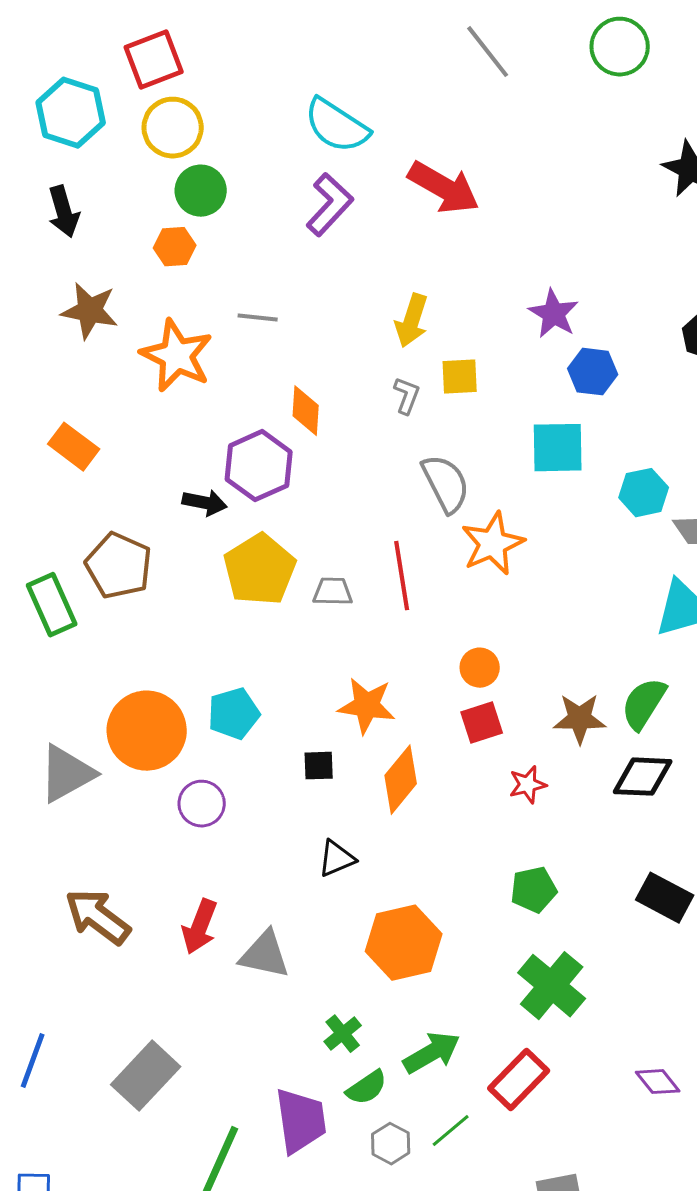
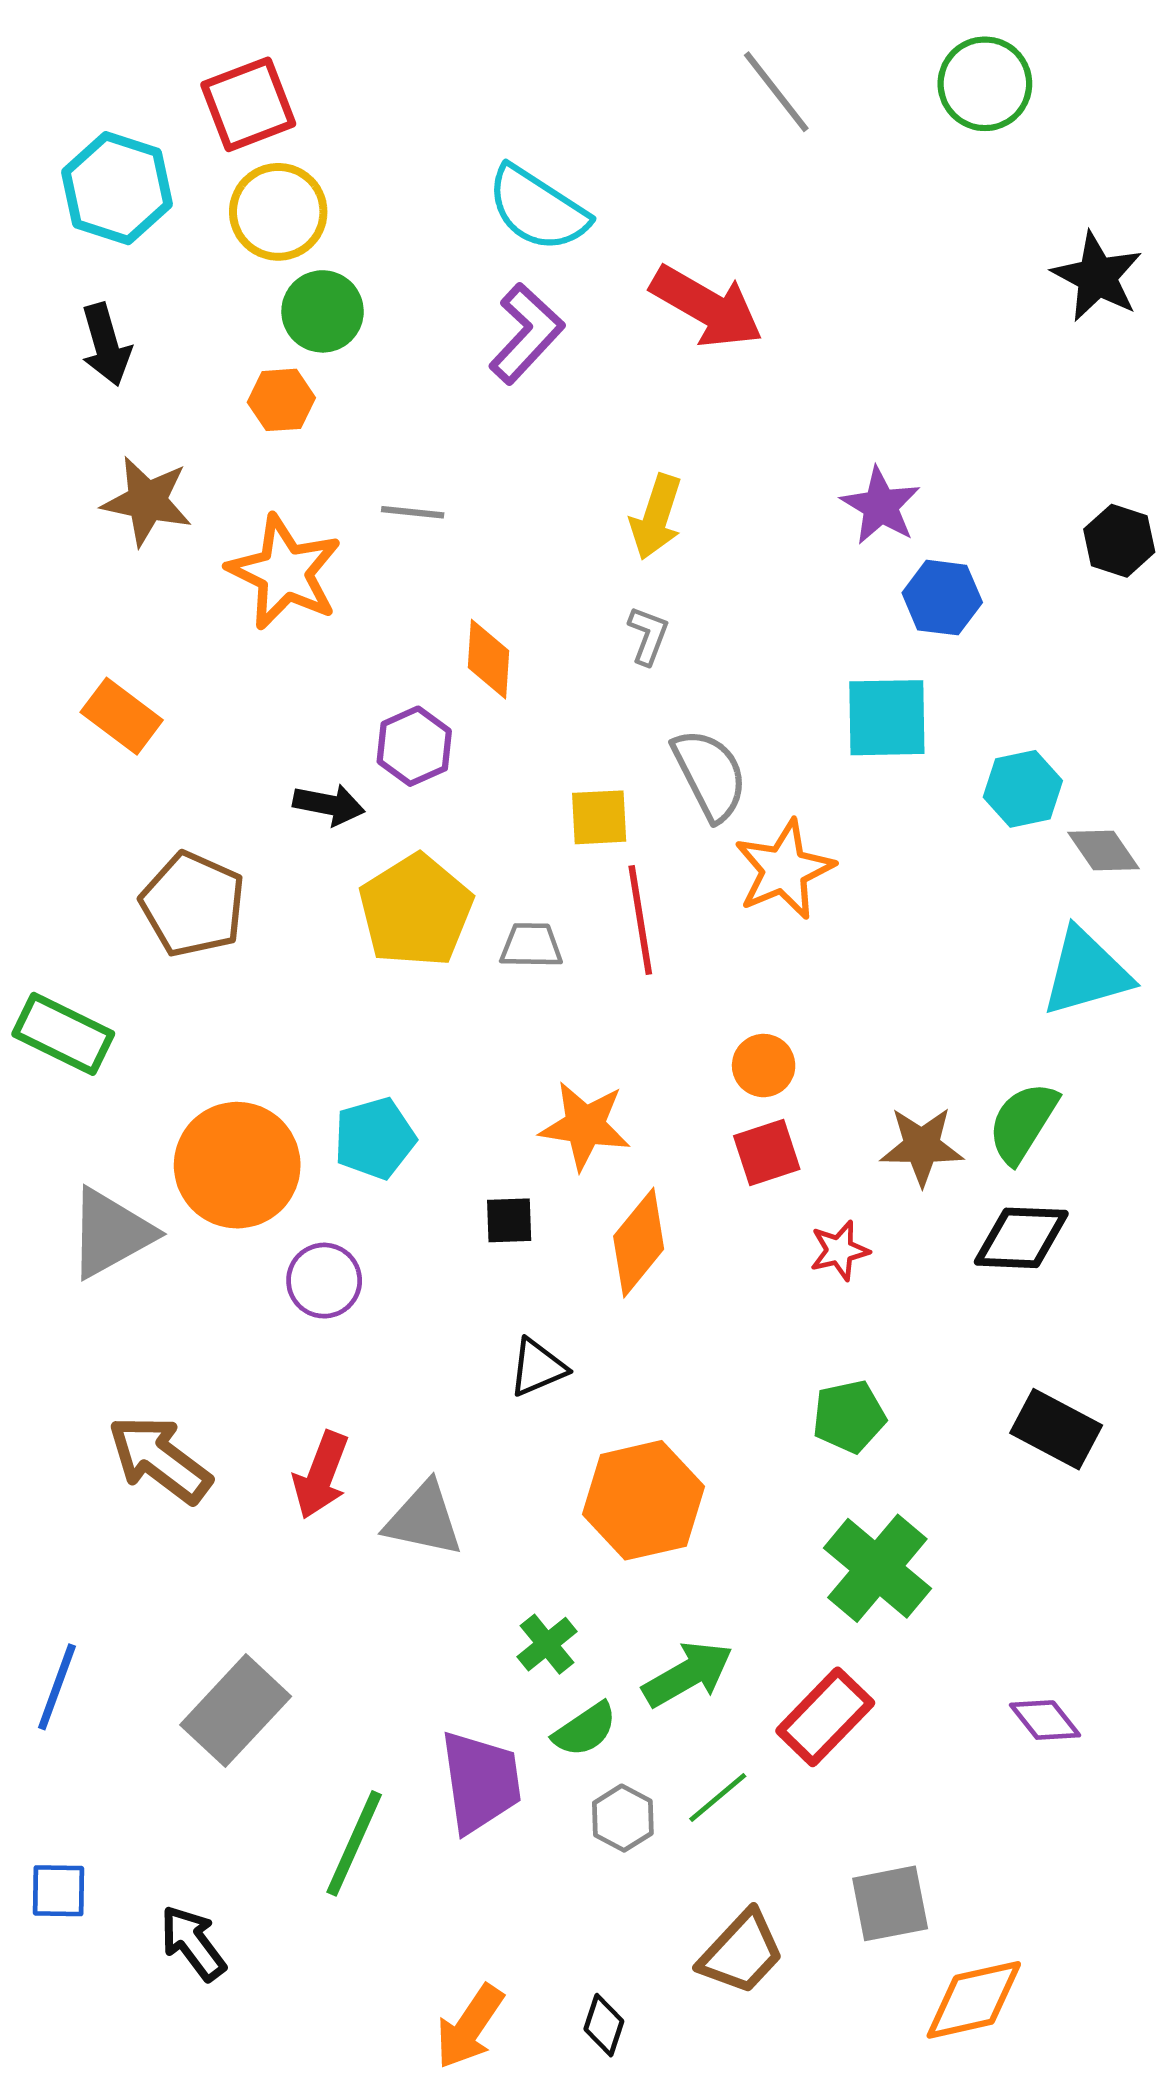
yellow square: (460, 377) -> (599, 817), moved
purple hexagon: (259, 466) -> (414, 746), size x0.7
green rectangle: (52, 605) -> (63, 1034), moved, turned -40

